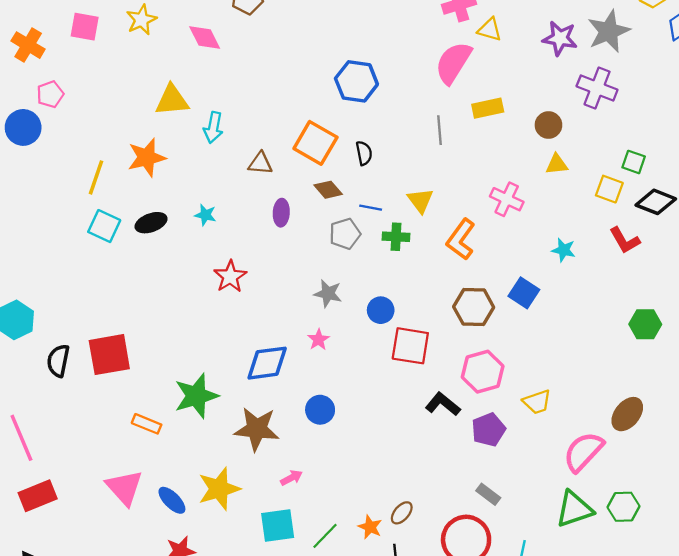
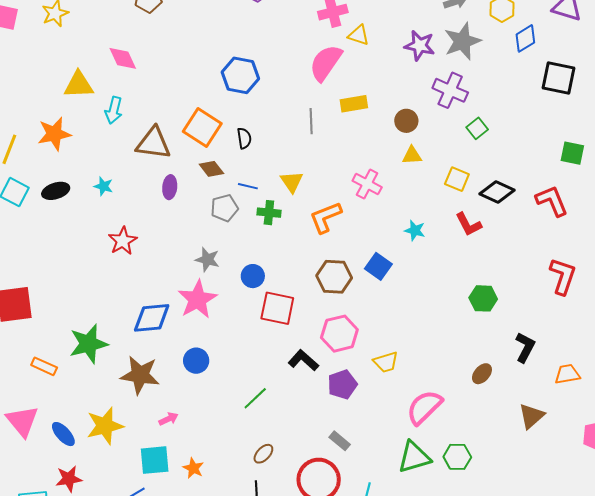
pink diamond: (205, 37) -> (123, 58), moved
green square: (634, 162) -> (477, 128), moved, turned 30
brown triangle: (260, 163) -> (153, 143), size x1.6
orange L-shape: (461, 239) -> (326, 217), turned 30
pink star: (319, 340) -> (197, 299), size x2.0
brown ellipse: (627, 414) -> (482, 374), moved, size x0.7
orange star: (370, 527) -> (193, 468), moved
green line: (325, 536) -> (255, 398), moved

